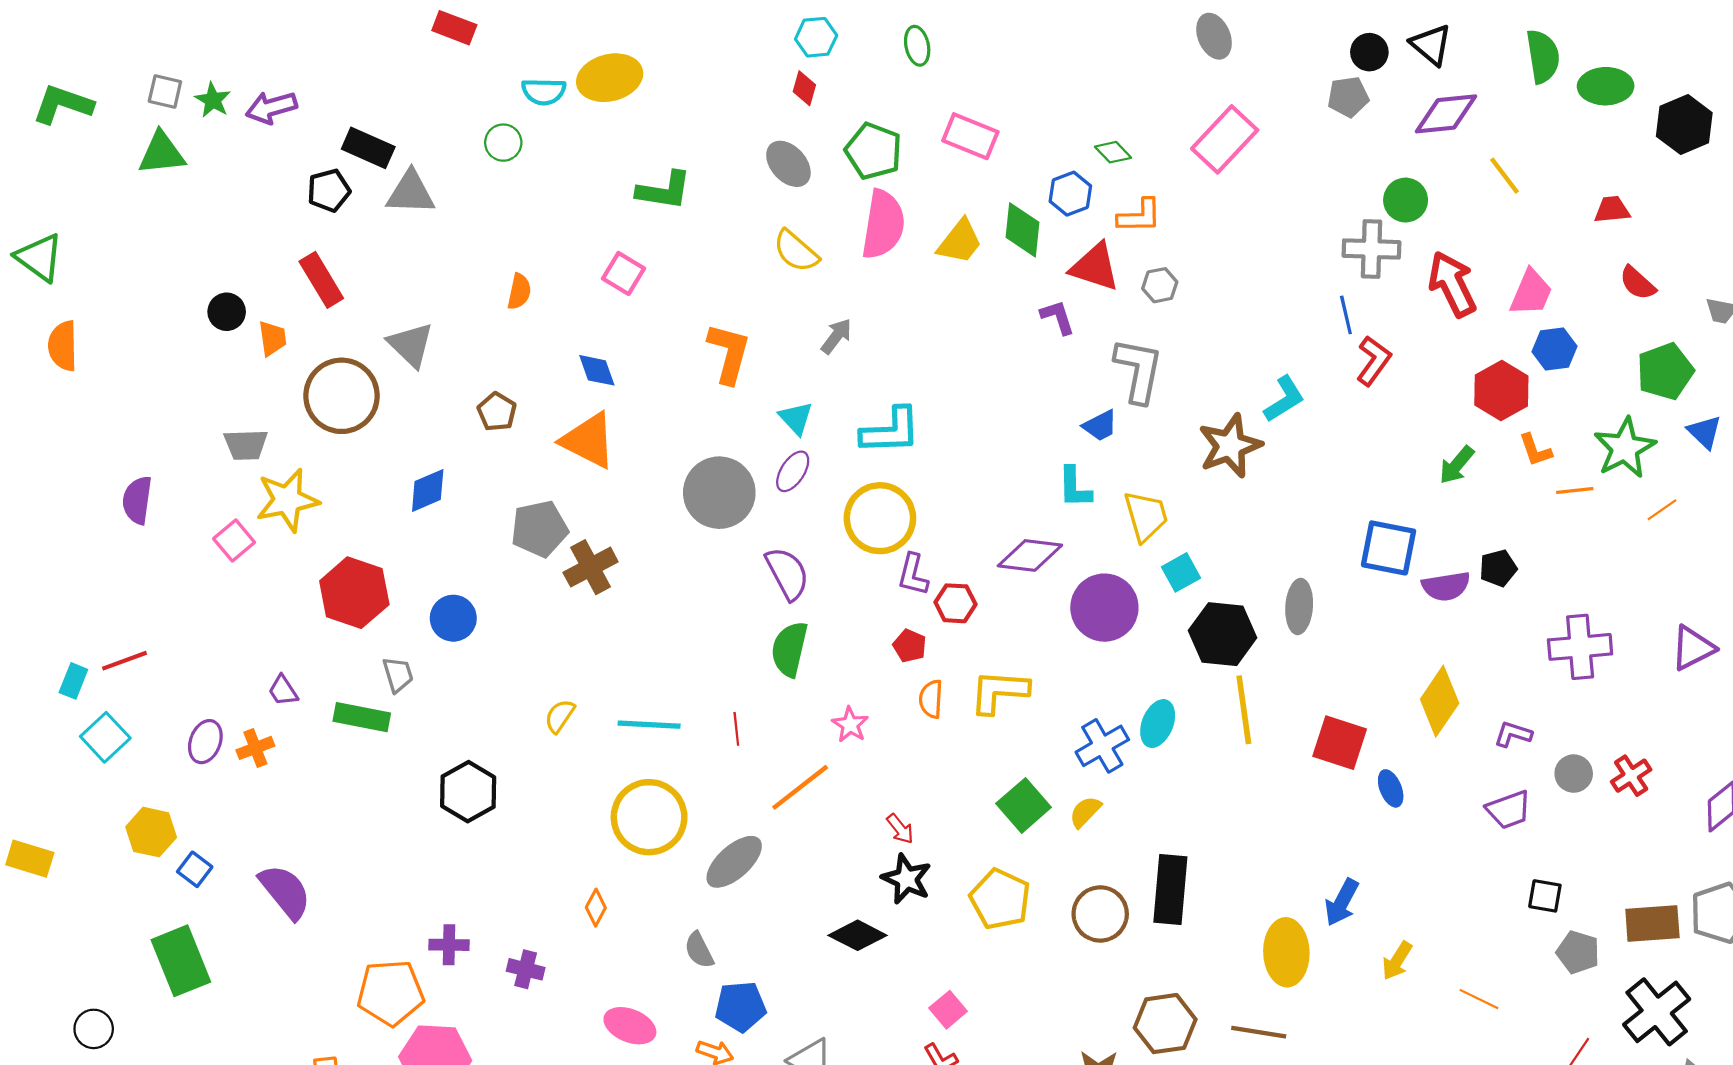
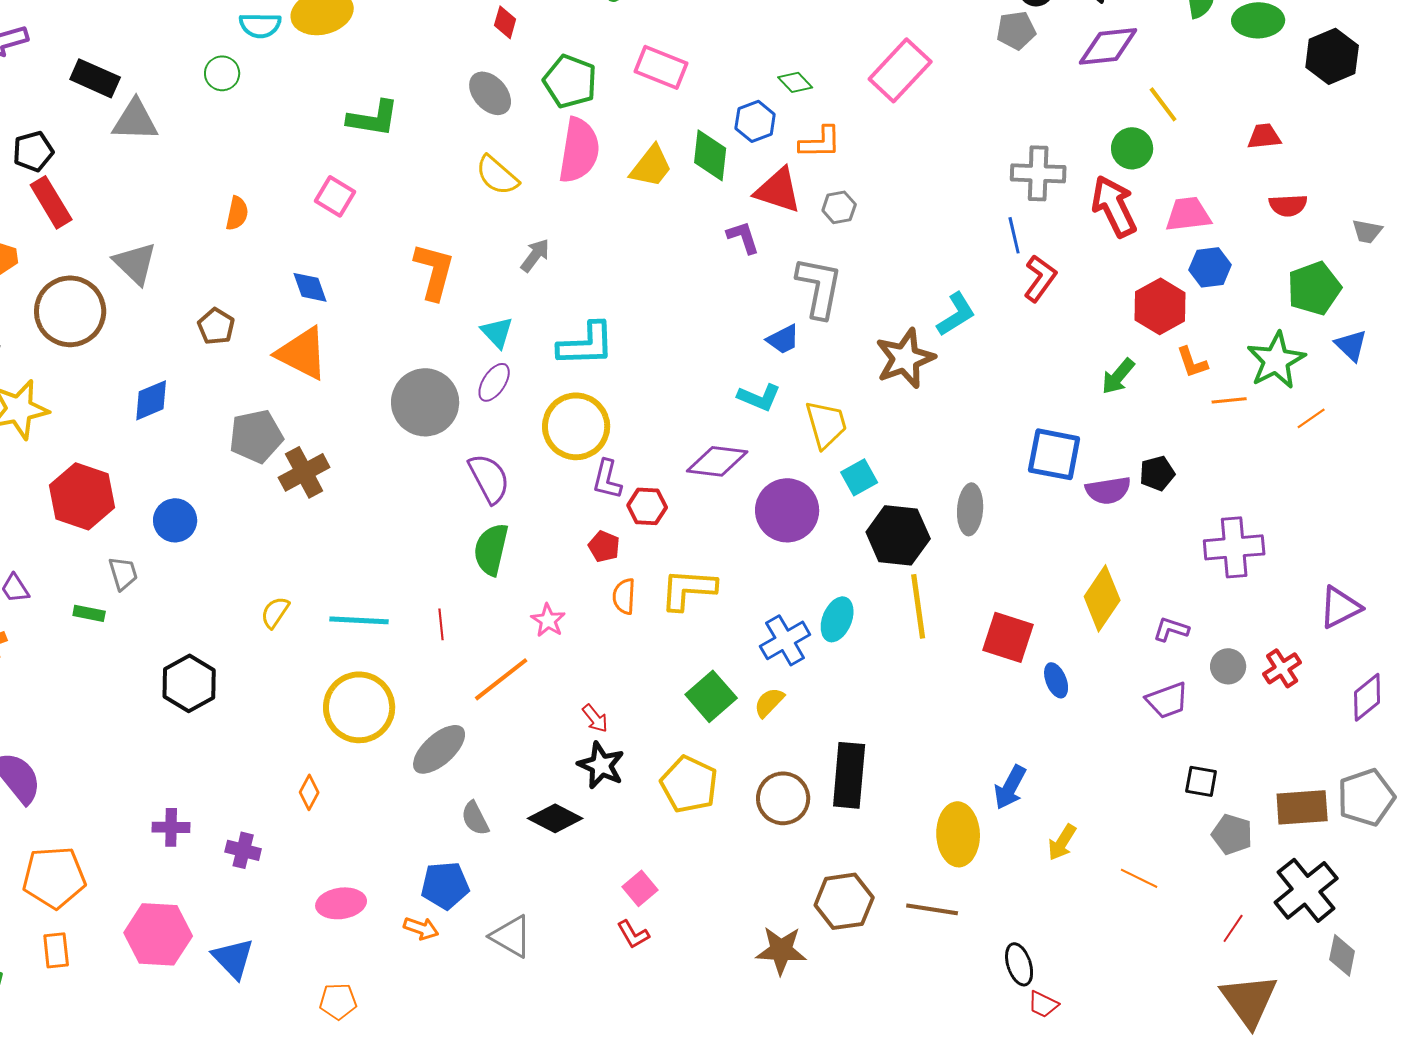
black pentagon: (329, 190) -> (33, 151), moved
green circle: (1406, 200) -> (1132, 148), moved
red semicircle: (1637, 283) -> (1288, 205), turned -45
pink trapezoid: (1531, 293) -> (1188, 214), turned -120
cyan L-shape: (1075, 487) -> (759, 397), turned -66
purple triangle: (1693, 648) -> (1340, 607), moved
green rectangle: (362, 717) -> (89, 613), size x0.6
gray semicircle: (699, 950) -> (475, 818), moved
orange pentagon: (390, 993) -> (54, 877), moved
pink ellipse: (630, 1026) -> (341, 903), turned -30

